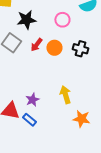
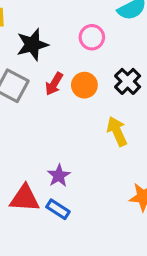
black cross: (80, 49) -> (128, 81), turned 35
yellow arrow: (65, 95) -> (117, 131), moved

